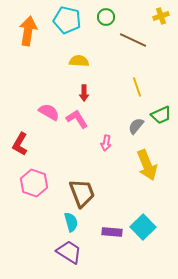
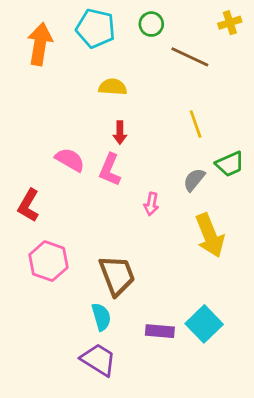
pink L-shape: (77, 119) -> (110, 170), turned -125

